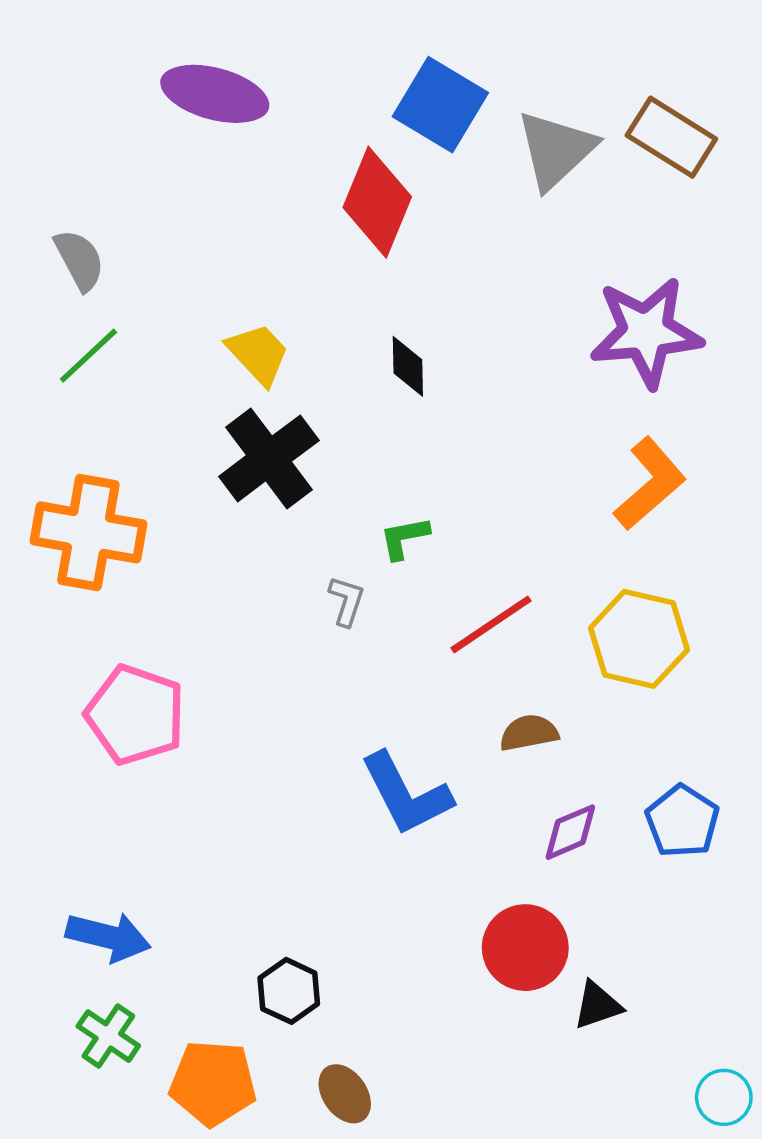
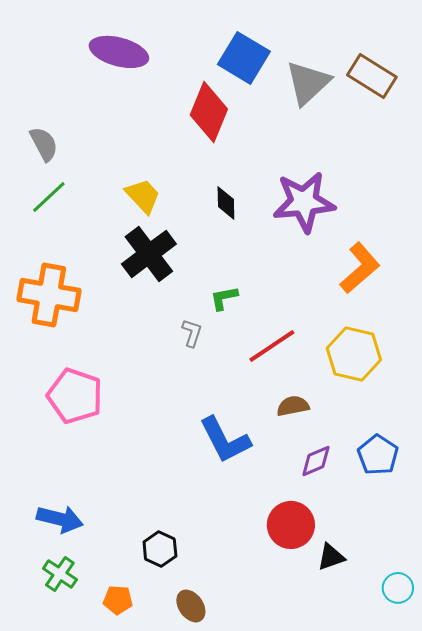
purple star: (646, 332) -> (304, 202), moved
orange pentagon: (213, 1083) -> (118, 600), size x0.6
cyan circle: (724, 1097) -> (398, 588), moved

